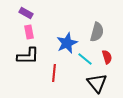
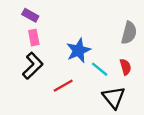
gray semicircle: (97, 32) -> (129, 33), moved
black L-shape: (28, 56) -> (33, 66), turned -45
red line: (54, 73) -> (63, 86), turned 54

